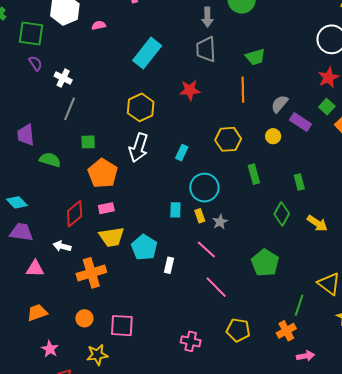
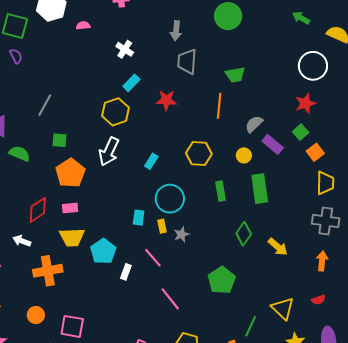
gray arrow: (207, 17) -> (176, 31), moved
cyan rectangle: (147, 53) -> (131, 83), moved, size x0.6
white cross: (63, 78) -> (125, 49), moved
green rectangle: (299, 182) -> (260, 189), moved, size x1.8
pink line: (206, 249) -> (153, 258), moved

